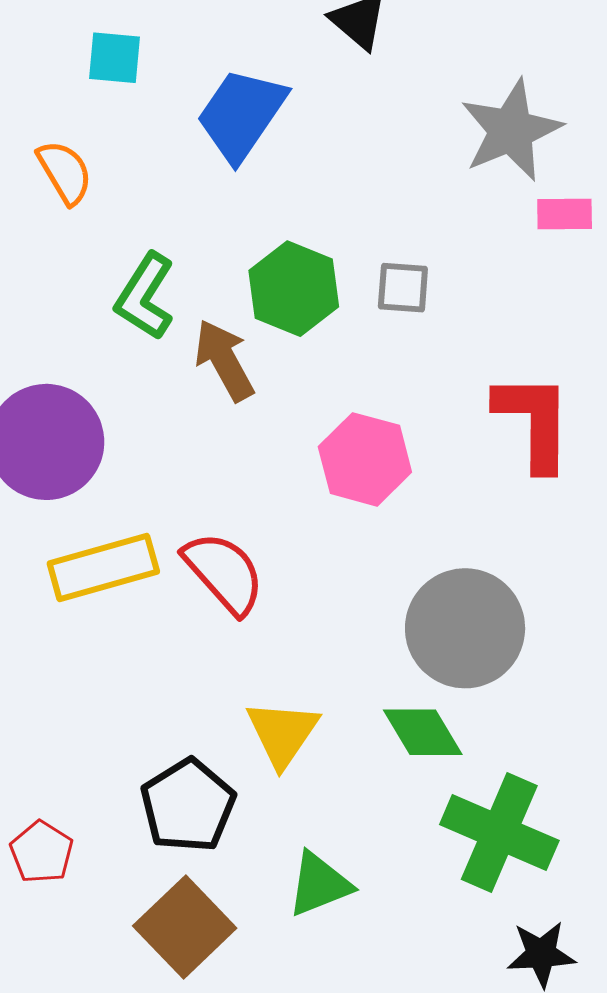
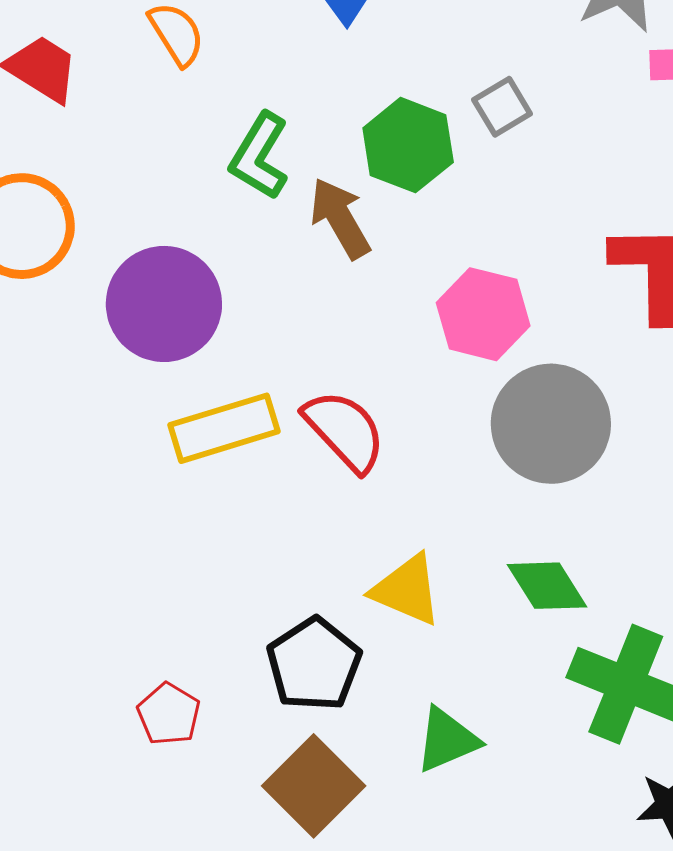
gray square: (403, 288) -> (502, 107), moved, turned -34
gray circle: (465, 628) -> (551, 424), moved
yellow triangle: (282, 733) -> (407, 590), turned -40

